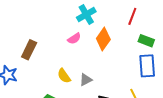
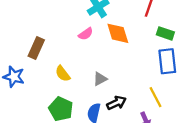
orange diamond: (103, 39) -> (118, 33), turned -50
yellow semicircle: (64, 76) -> (63, 74), moved

